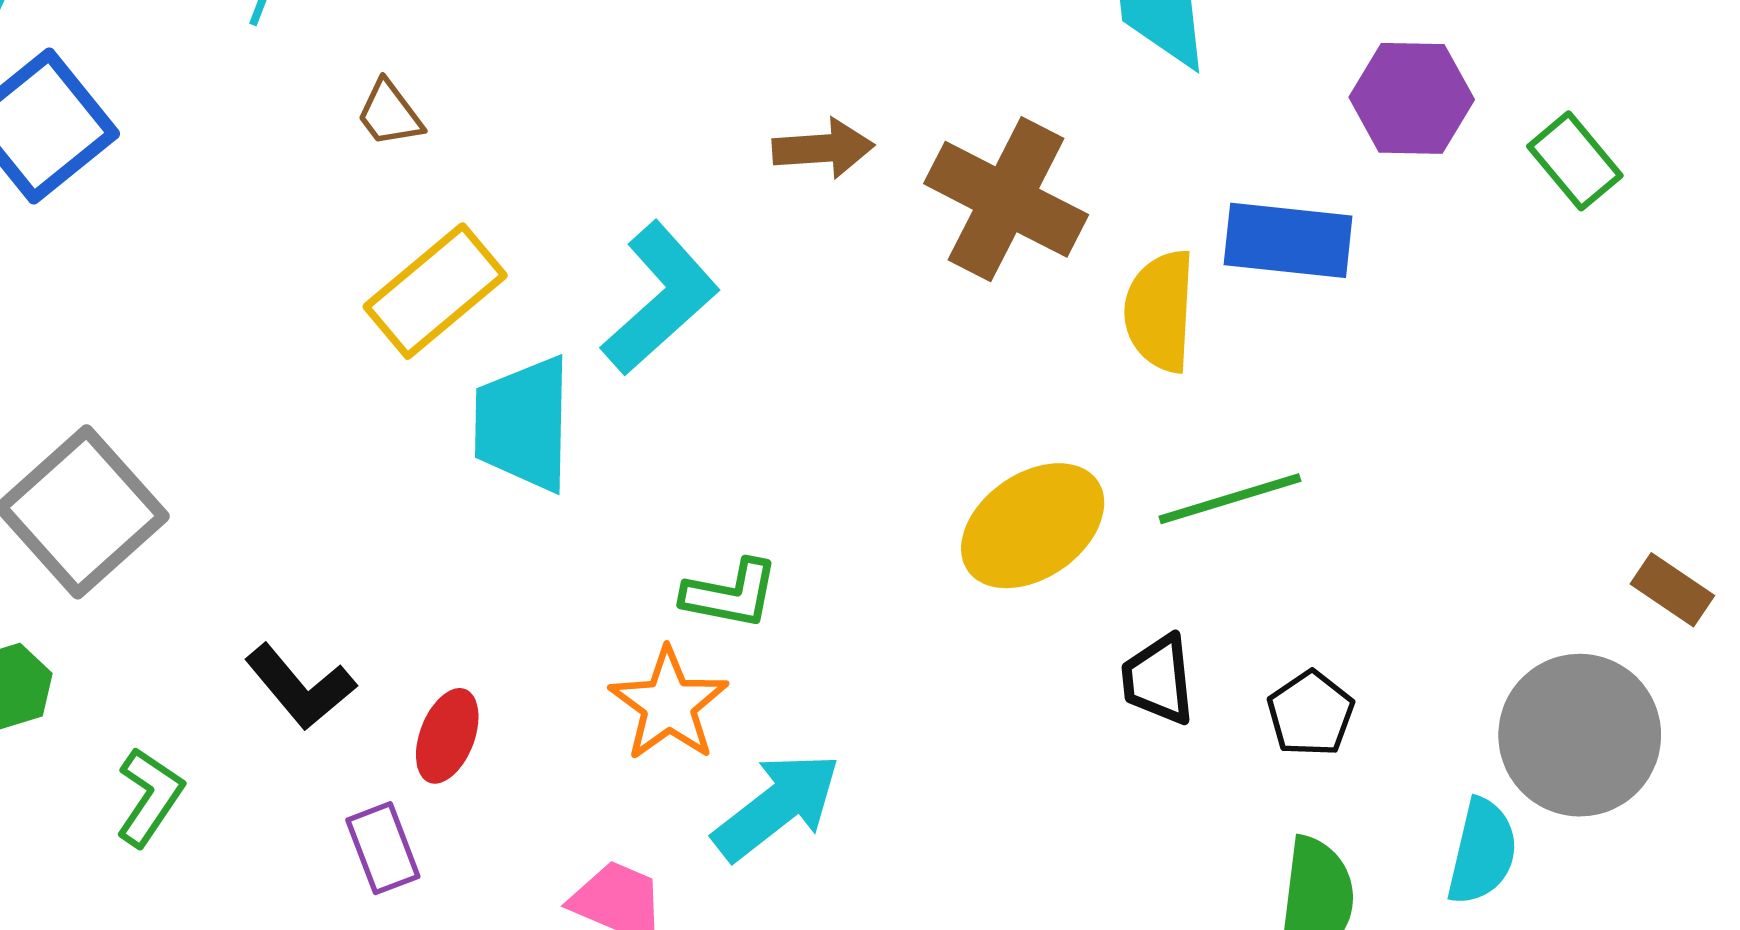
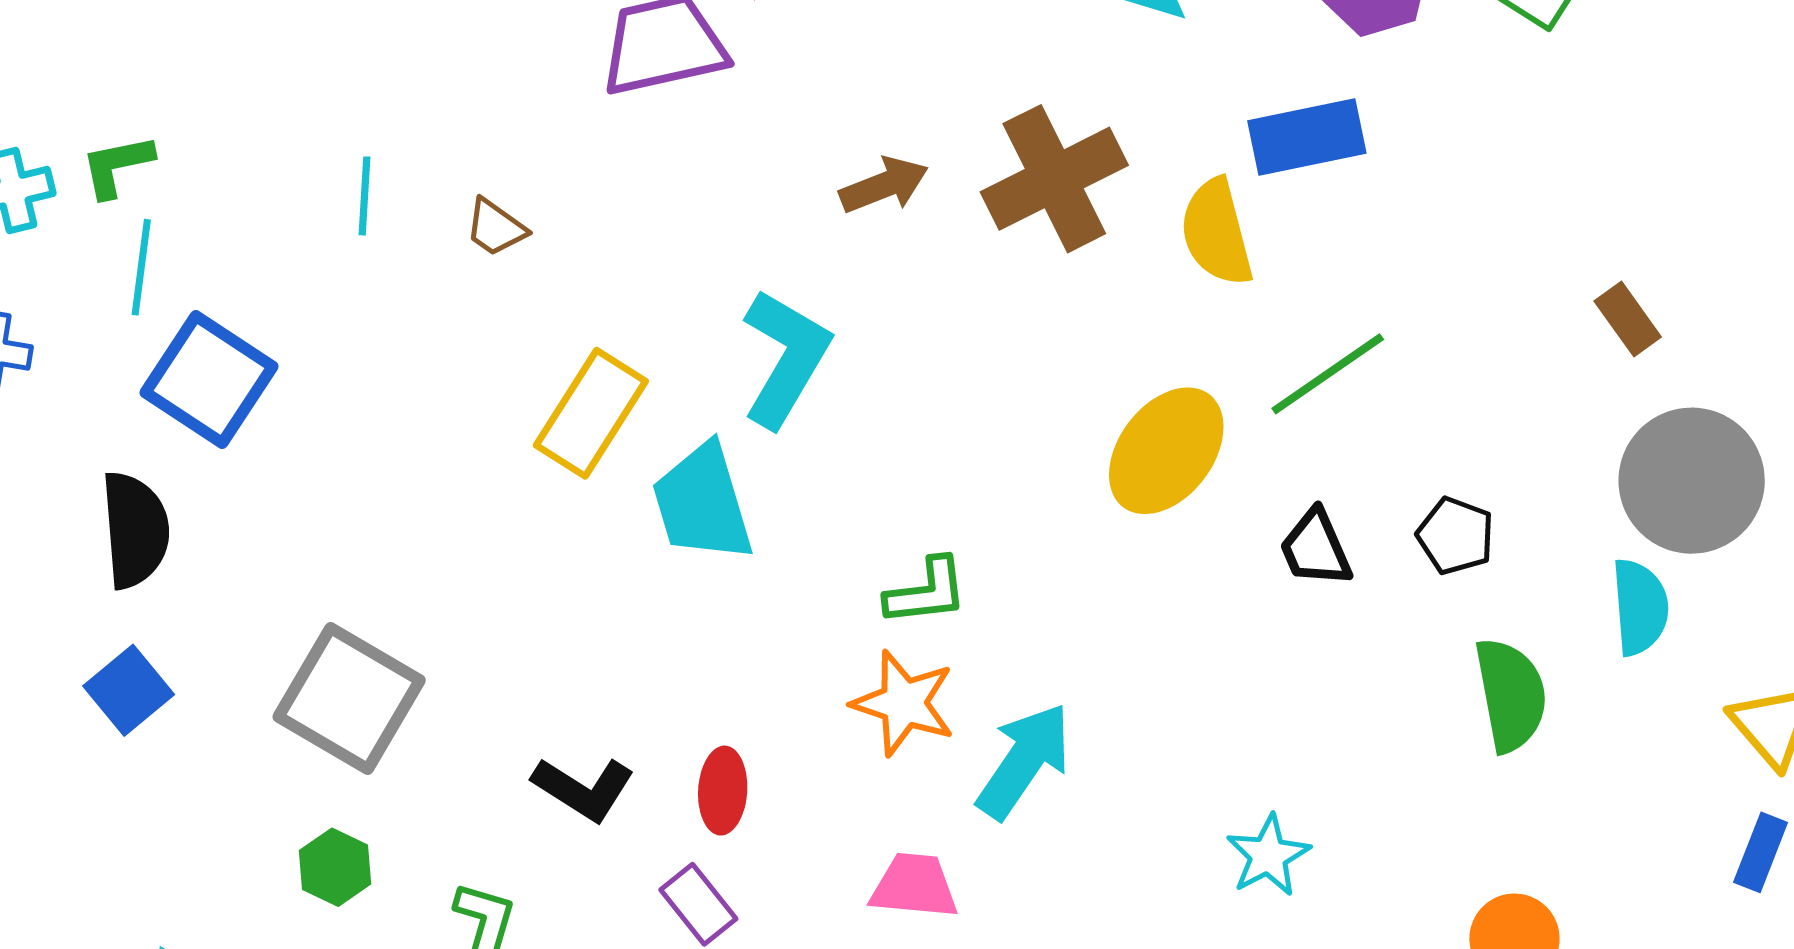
brown trapezoid: (390, 114) -> (496, 228), moved
brown cross: (1006, 199) -> (1054, 179), turned -36
brown rectangle: (1672, 590) -> (1628, 319), moved, turned 38

